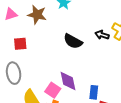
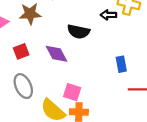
purple diamond: (68, 81) -> (57, 54), moved
blue rectangle: (94, 92) -> (121, 64), moved

